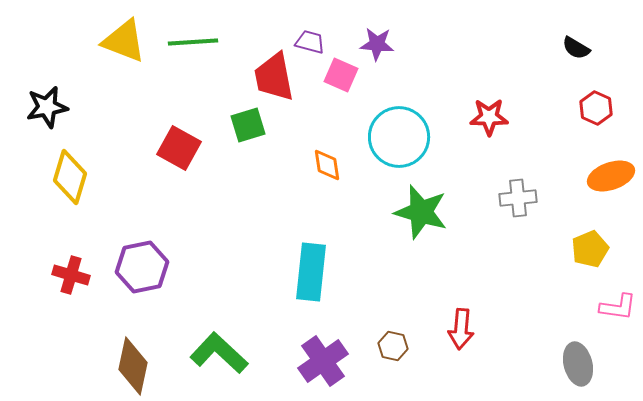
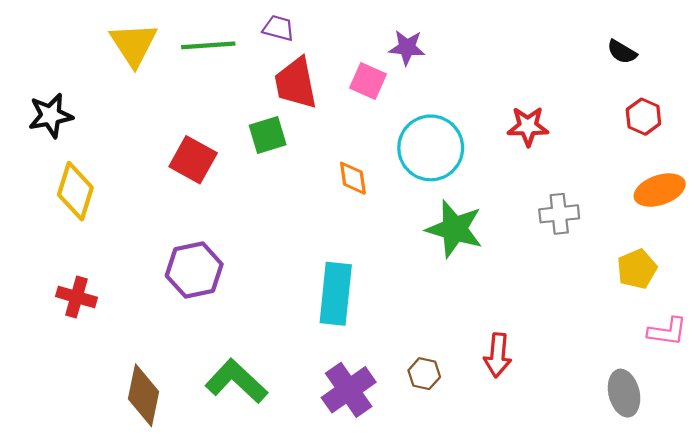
yellow triangle: (124, 41) -> (134, 44), turned 36
purple trapezoid: (310, 42) -> (278, 28), moved
purple hexagon: (142, 267) -> (194, 270), moved

